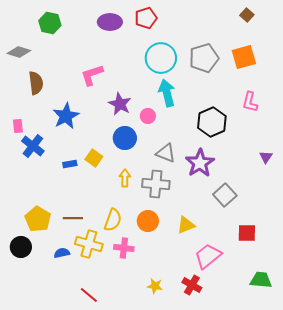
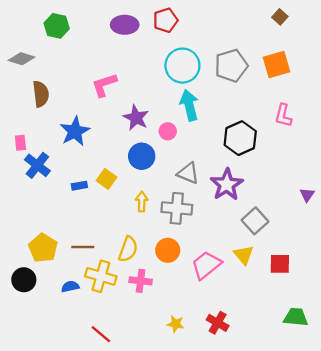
purple triangle: (266, 157) -> (307, 195), moved
yellow triangle: (186, 225) -> (244, 255), moved, turned -48
pink trapezoid: (208, 256) -> (206, 265), moved

